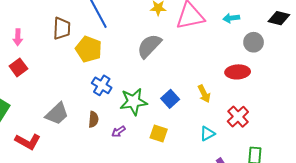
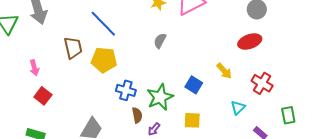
gray semicircle: (149, 46) -> (160, 41), size x0.6
brown semicircle: (93, 119) -> (137, 115), moved

